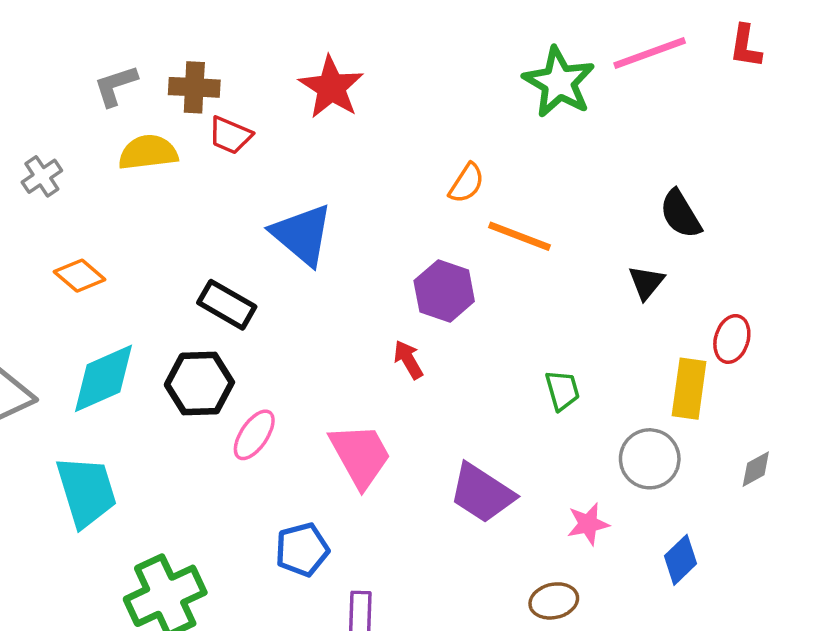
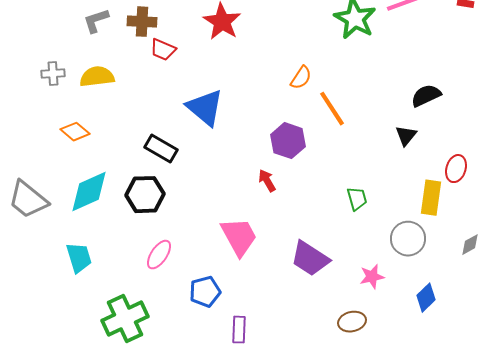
yellow semicircle: (148, 152) -> (97, 77), moved
gray cross: (42, 176) -> (53, 74), turned 30
black semicircle: (680, 214) -> (426, 96), turned 96
orange line: (520, 236) -> (332, 109), turned 36
pink ellipse: (254, 435) -> (159, 255), moved
cyan trapezoid: (86, 491) -> (79, 258), size x0.7

